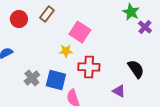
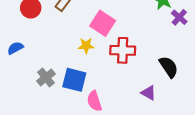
red cross: (89, 67) -> (123, 50), moved

